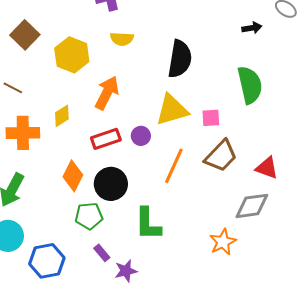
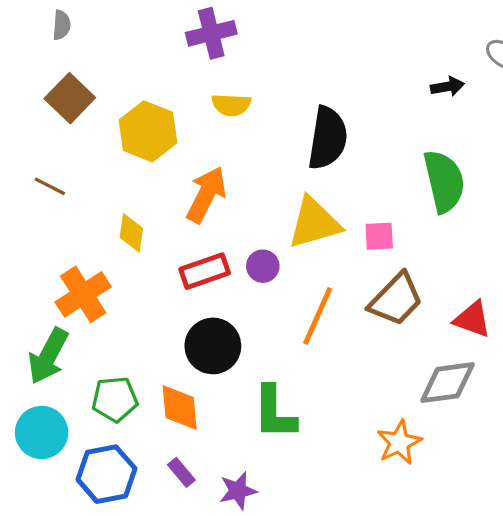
yellow diamond: (62, 116) -> (131, 233), turned -50
orange cross: (23, 133) -> (83, 294), moved, turned -32
orange diamond: (73, 176) -> (180, 408), moved, turned -32
green pentagon: (89, 216) -> (115, 399), moved
purple rectangle: (102, 253) -> (181, 472), moved

